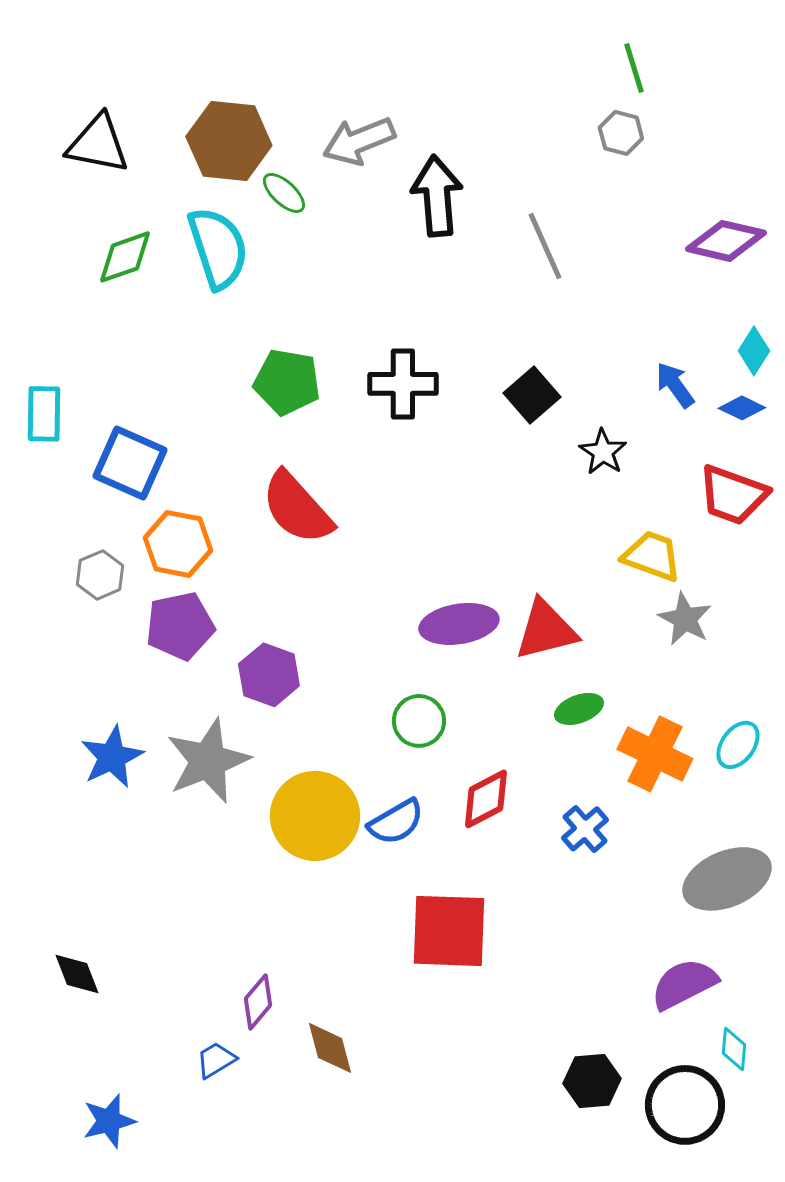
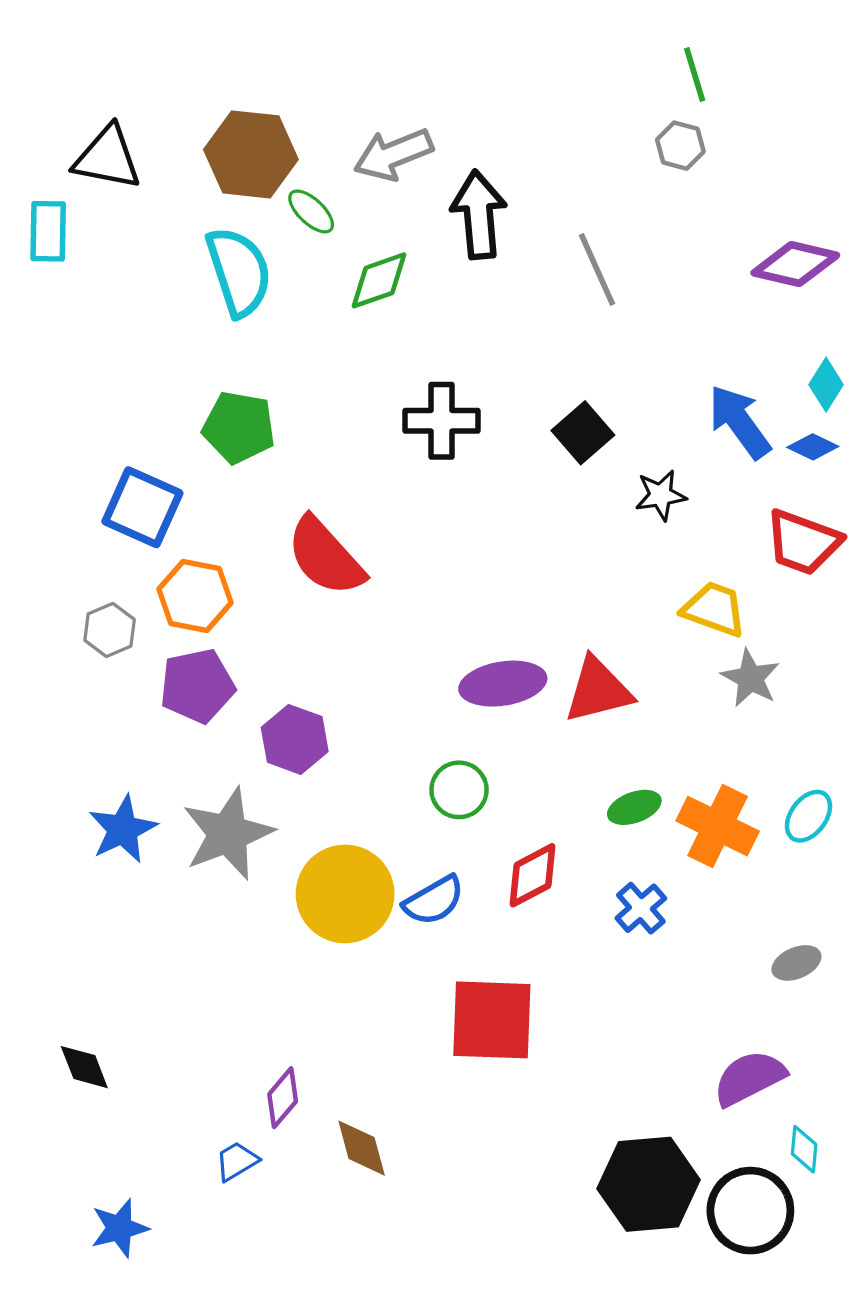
green diamond: (125, 257) -> (379, 280), moved
green pentagon: (287, 382) -> (239, 427), moved
blue arrow: (675, 385) -> (739, 422), size x1.5
cyan rectangle: (44, 414) -> (48, 231), moved
black star: (603, 452) -> (661, 495), turned 30
green ellipse: (579, 709) -> (634, 807), moved
gray ellipse: (727, 879) -> (796, 963), size x0.5
black hexagon: (592, 1081) -> (649, 1184), size x1.6

